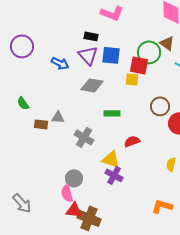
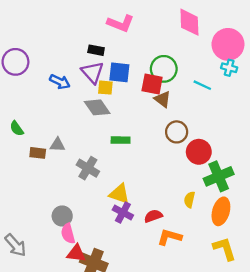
brown triangle: (167, 43) -> (163, 99), moved
yellow square: (132, 79) -> (105, 88), moved
gray diamond: (92, 85) -> (97, 107), turned 45
red semicircle: (132, 141) -> (153, 216), moved
gray circle: (74, 178) -> (62, 216), moved
orange L-shape: (162, 206) -> (170, 237), moved

